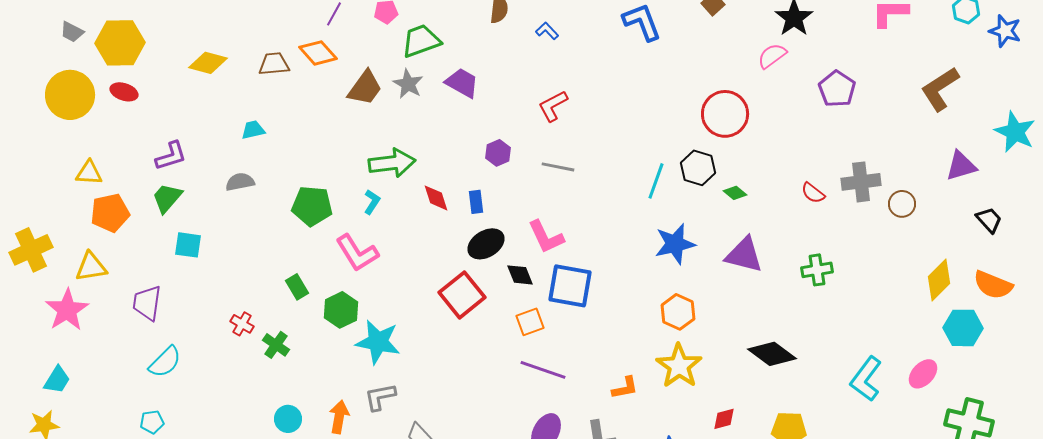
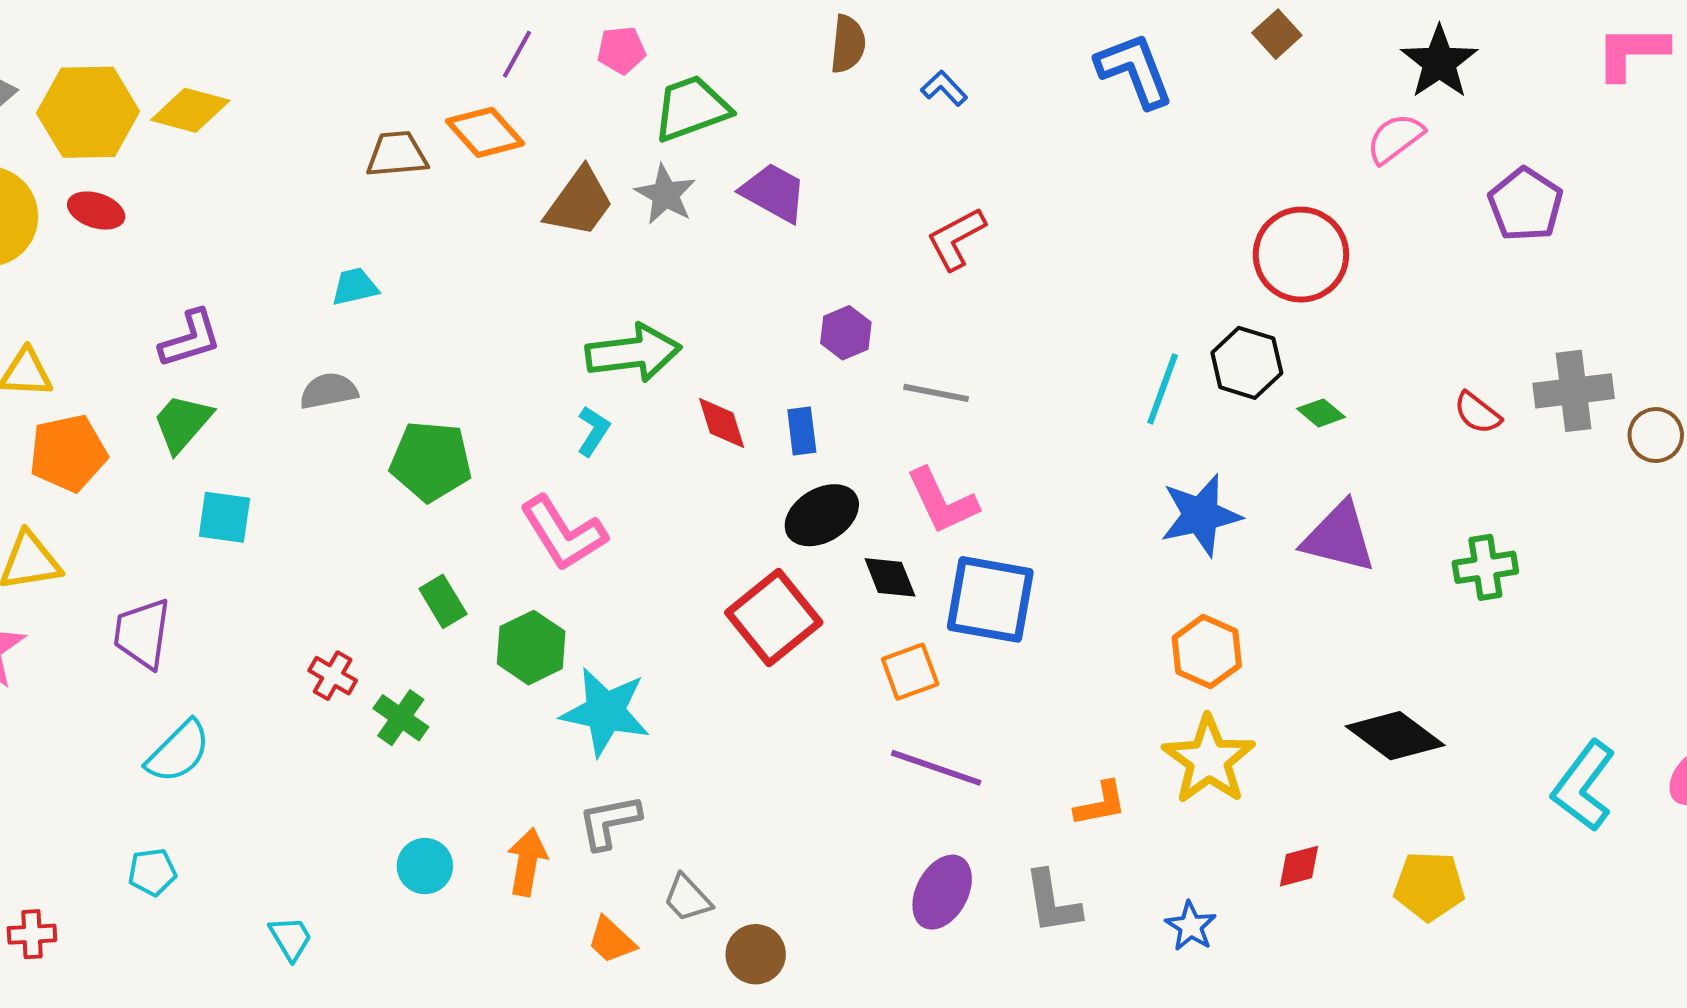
yellow diamond: (208, 63) -> (190, 110), moved
gray line: (558, 167) -> (936, 393), moved
green pentagon: (312, 206) -> (431, 461), moved

